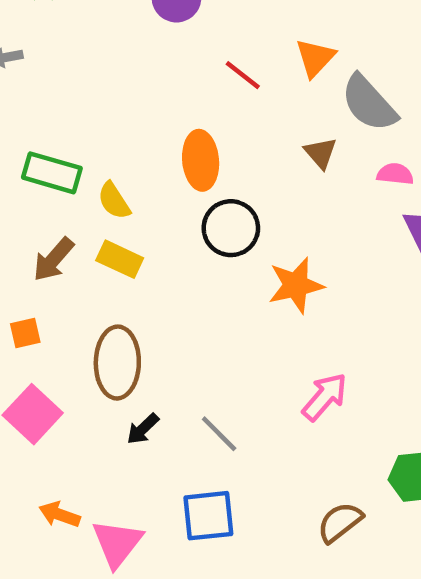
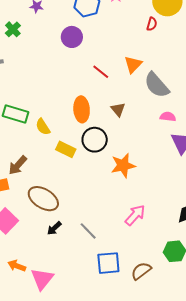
brown triangle: (320, 153) -> (118, 110), moved
brown arrow: (53, 259) -> (18, 165), moved
yellow rectangle: (120, 259) -> (66, 149), moved
brown ellipse: (117, 363) -> (43, 199), turned -60
blue square: (208, 516) -> (108, 263), moved

